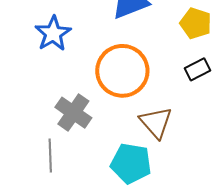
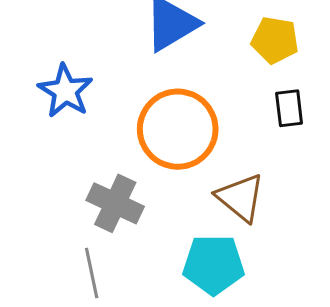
black rectangle: (198, 69) -> (289, 108), turned -60

